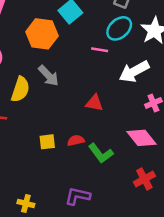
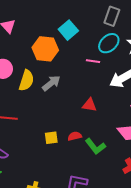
gray arrow: (49, 76) -> (51, 83), turned -84
yellow semicircle: (20, 89) -> (26, 80), moved

